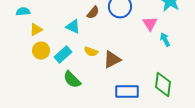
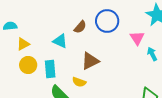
yellow semicircle: (91, 52) -> (79, 82), moved
cyan rectangle: (63, 55) -> (50, 69), turned -54
brown triangle: (112, 60) -> (90, 61), moved

